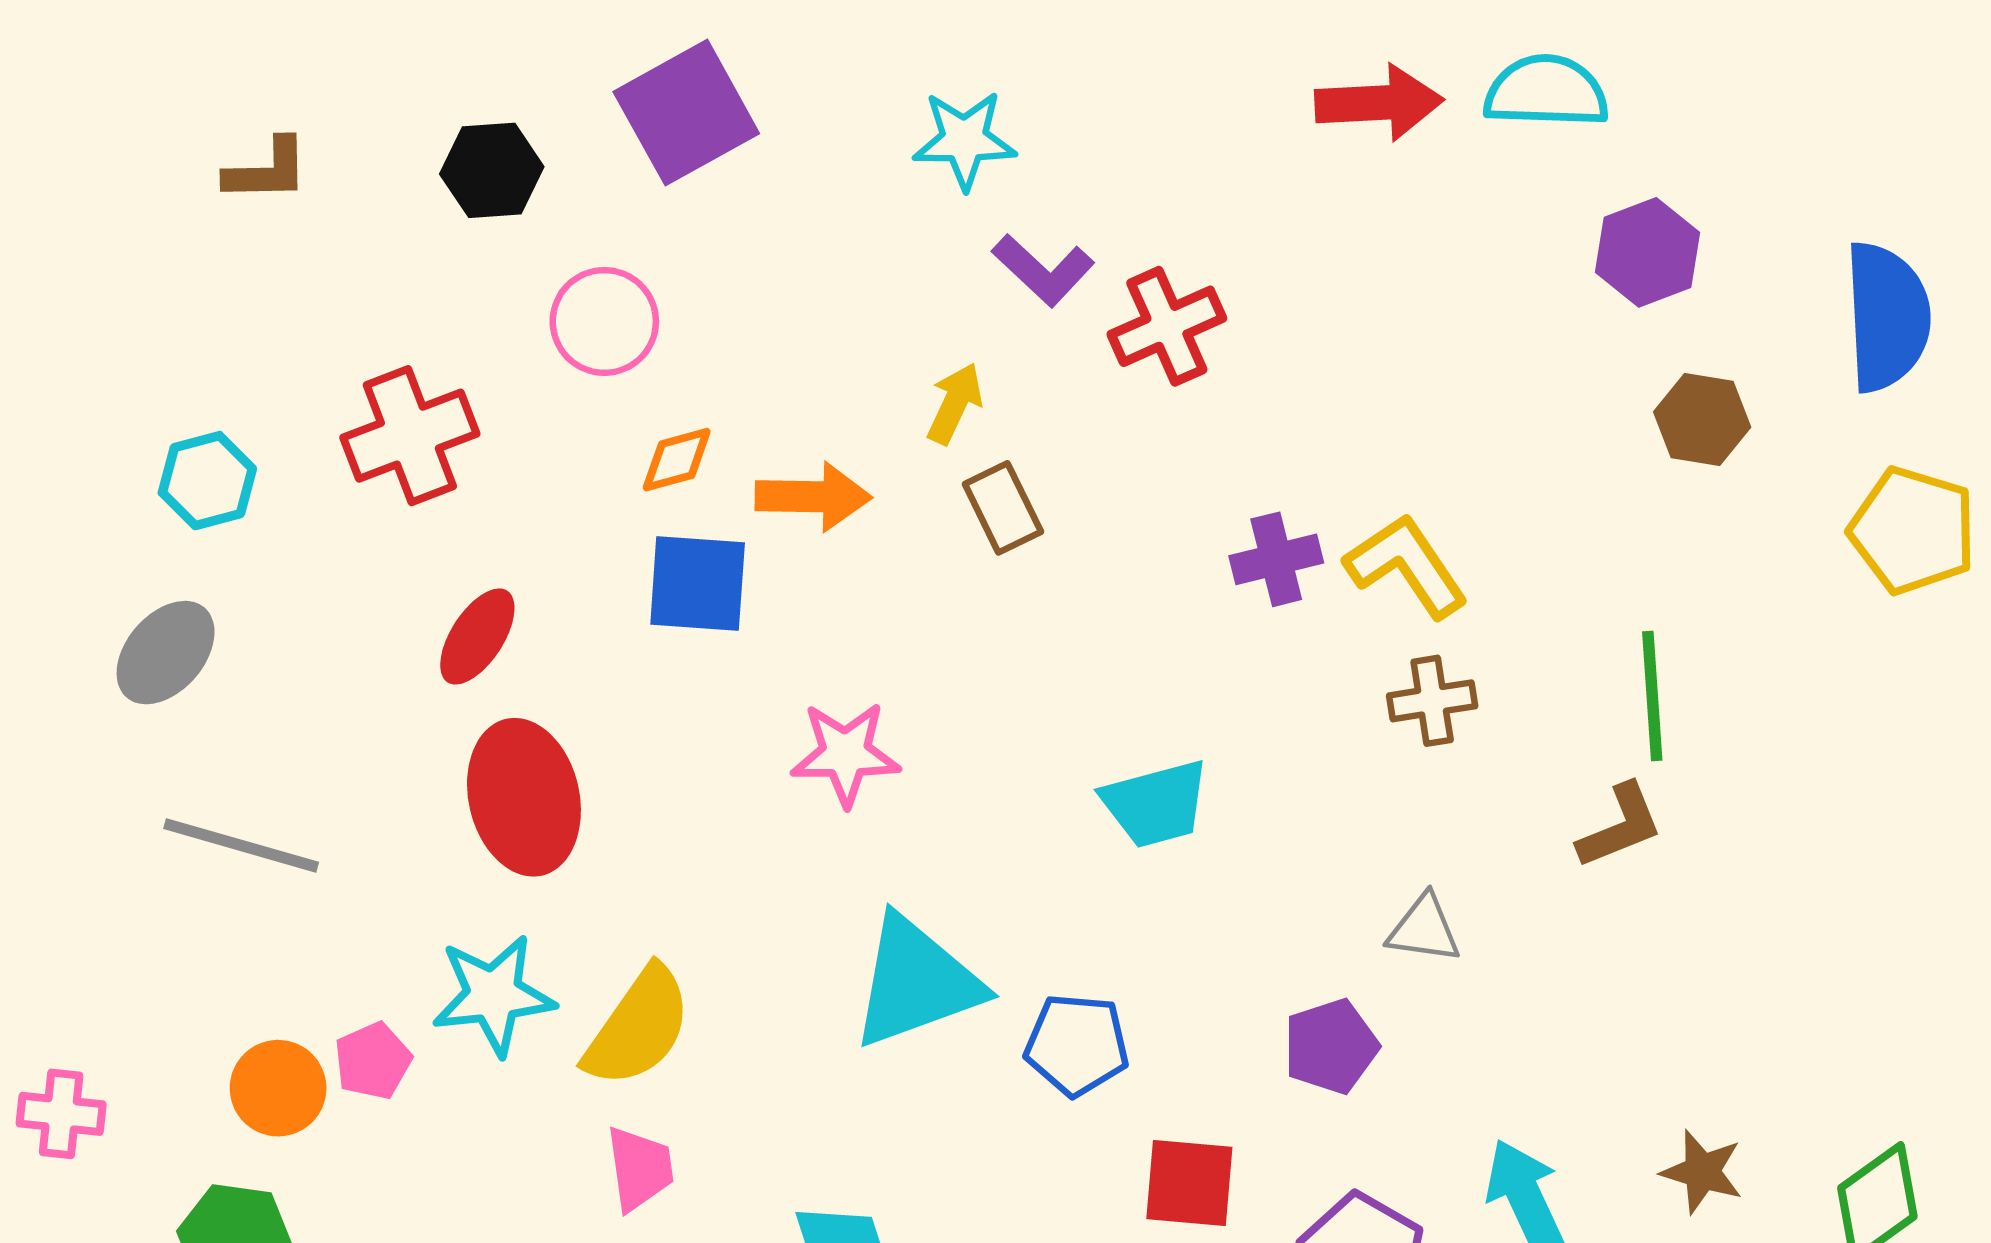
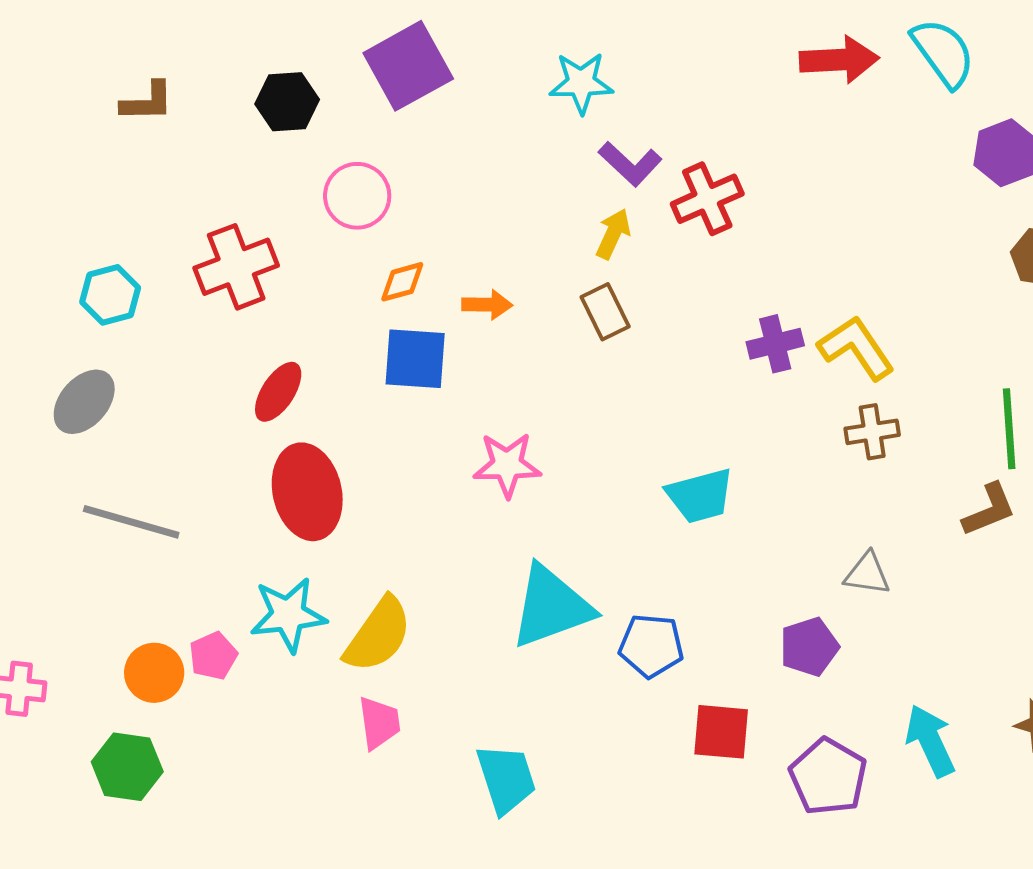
cyan semicircle: (1546, 92) -> (943, 53), turned 52
yellow arrow: (955, 403) -> (613, 234), moved
orange arrow: (813, 497) -> (487, 305), size x0.7

